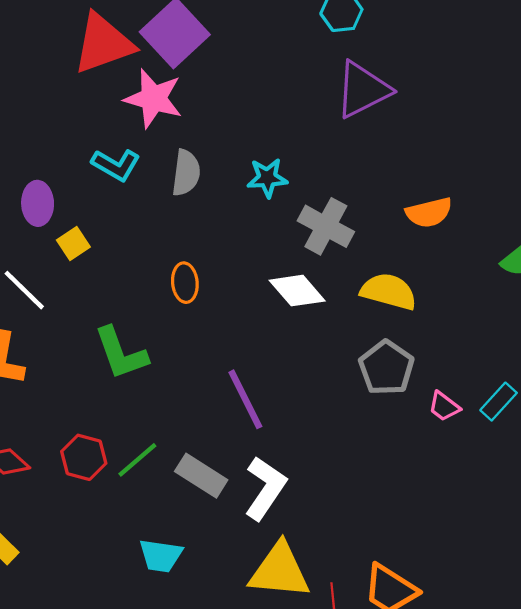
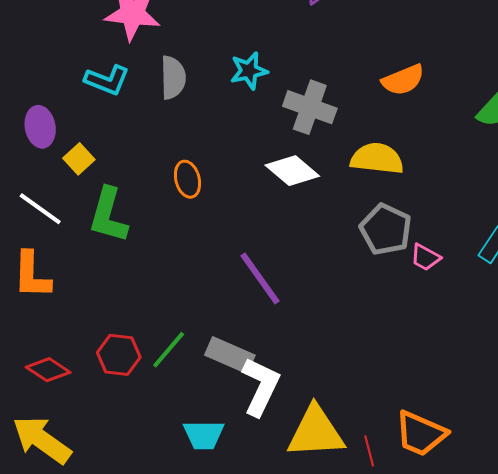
green L-shape: (121, 353) -> (108, 215), moved, turned 44
pink trapezoid: (444, 406) -> (425, 257), moved
white L-shape: (265, 488) -> (261, 386), moved

